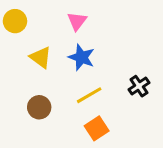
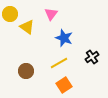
yellow triangle: (41, 57) -> (27, 27), moved
blue star: (82, 57) -> (64, 38), moved

